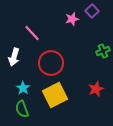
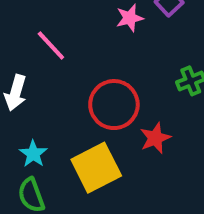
red circle: (51, 63) -> (114, 105), moved
red star: (96, 89) -> (155, 138), moved

